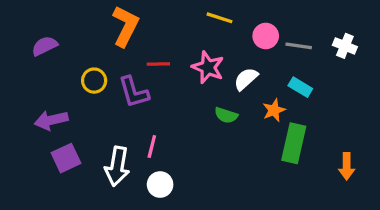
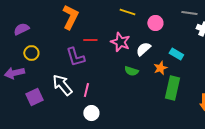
gray line: (299, 46) -> (189, 13), moved
yellow circle: (94, 81) -> (31, 53), moved
purple arrow: (51, 120) -> (14, 73), moved
white arrow: (117, 166) -> (62, 85), moved, turned 130

